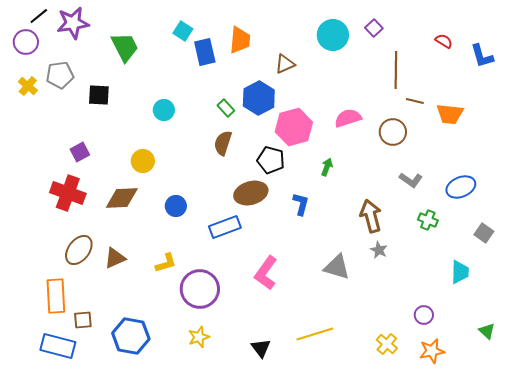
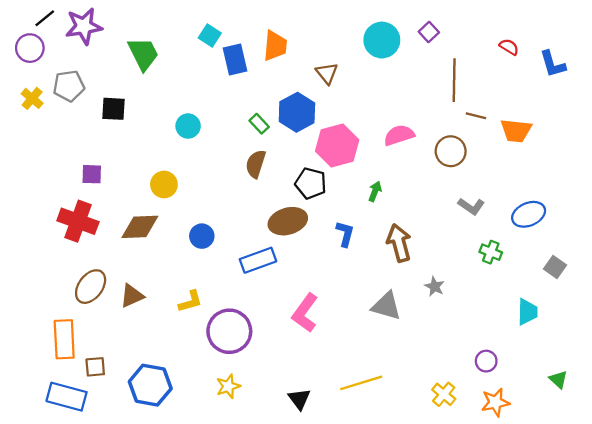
brown triangle: (285, 64) -> (327, 73), turned -45
purple square: (80, 152) -> (92, 174), turned 30
brown arrow: (371, 216) -> (399, 243), moved

